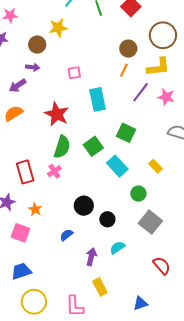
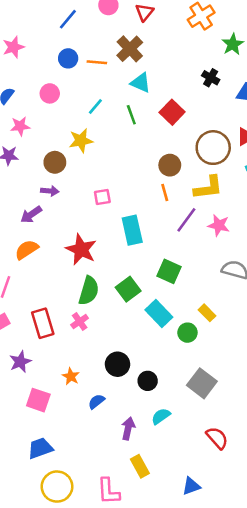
orange line: (124, 70) -> (165, 193), turned -40
green circle: (138, 194) -> (187, 333), moved
orange star: (35, 209) -> (71, 376), moved

